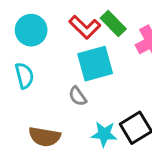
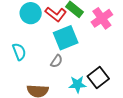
cyan circle: (31, 30) -> (31, 13), moved
gray semicircle: (78, 96) -> (57, 61), turned -104

